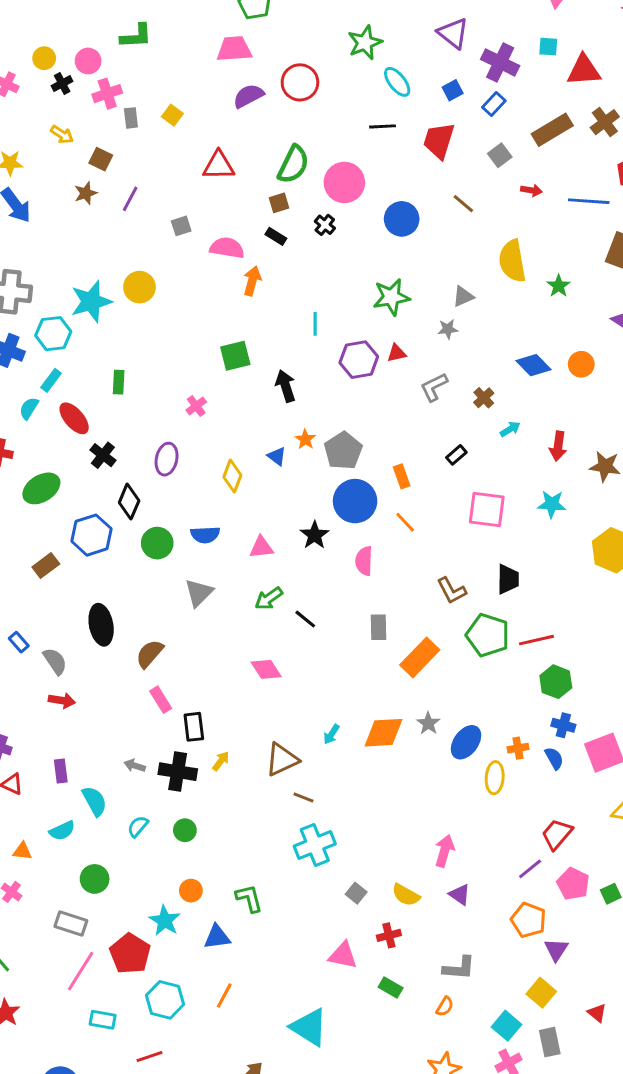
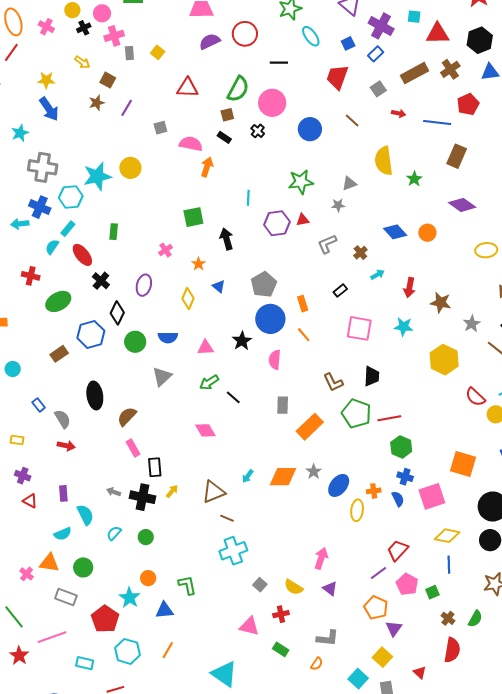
black line: (382, 126) -> (279, 63), moved
orange star: (305, 439) -> (199, 264), moved
orange triangle: (22, 851) -> (49, 563), moved, size x1.5
pink line: (81, 971) -> (52, 637), moved, turned 36

